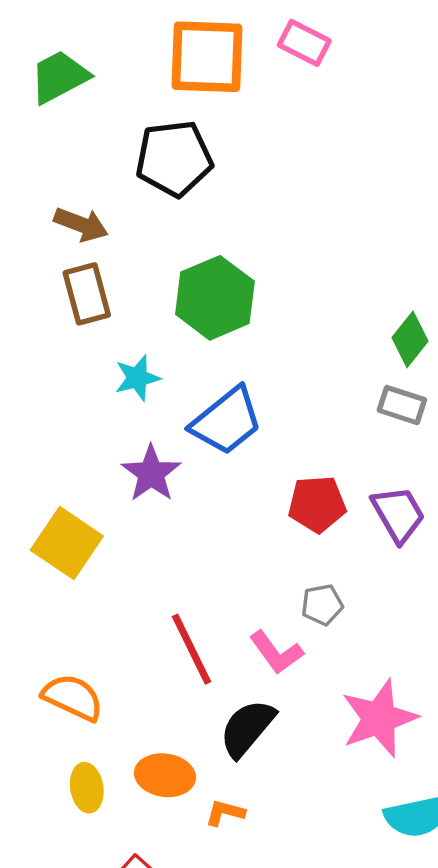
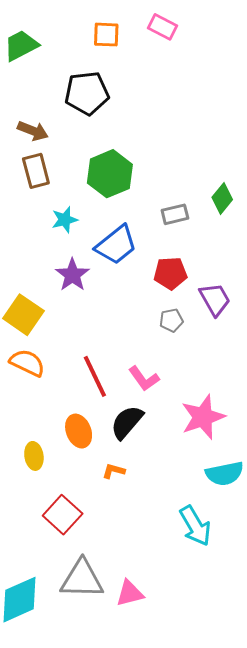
orange square: (207, 57) -> (106, 35), size x0.6
gray rectangle: (402, 405) -> (175, 214), moved, turned -32
red pentagon: (317, 504) -> (170, 273), moved
gray pentagon: (322, 605) -> (171, 320), moved
orange semicircle: (73, 697) -> (27, 363), moved
orange ellipse: (165, 775) -> (79, 431), moved, turned 60

